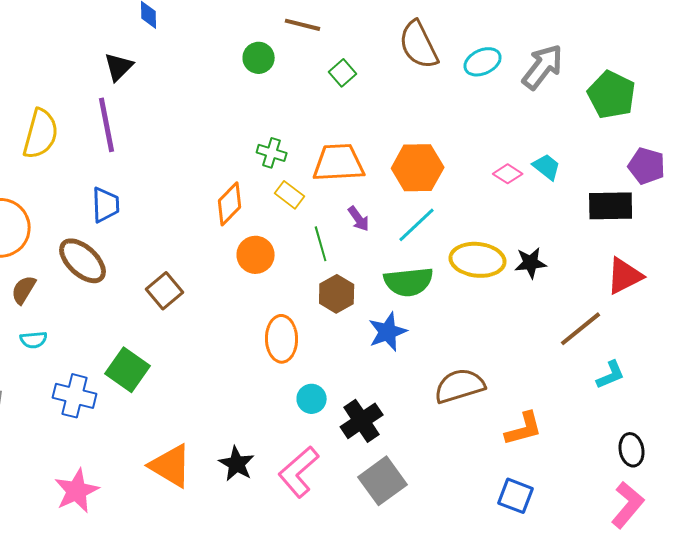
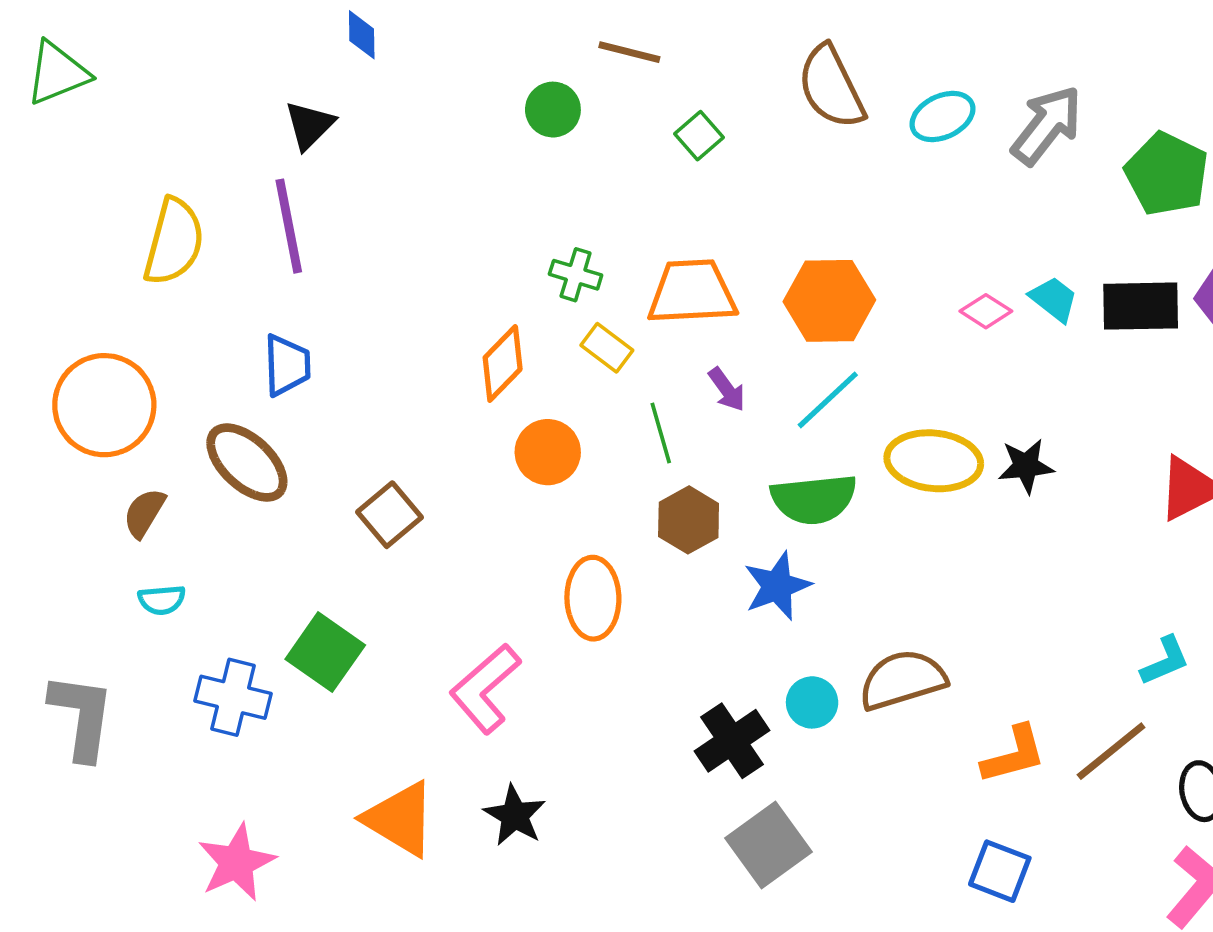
black rectangle: (611, 206) -> (1141, 306), moved
brown line: (581, 329) -> (1111, 751), moved
cyan circle: (312, 399) -> (812, 702), moved
pink L-shape: (299, 472) -> (485, 689), moved

